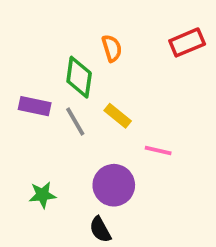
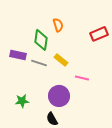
red rectangle: (187, 42) -> (99, 34), moved
gray line: (75, 122) -> (39, 63), turned -42

